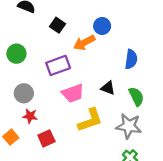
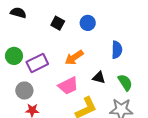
black square: (57, 25) -> (58, 23), moved
orange arrow: (84, 43) -> (74, 57), moved
purple rectangle: (58, 65) -> (37, 63), moved

